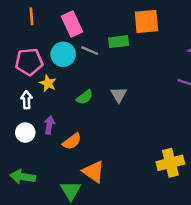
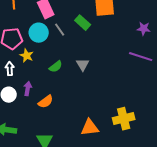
green rectangle: (119, 42) -> (83, 23), turned 49
gray line: (90, 50) -> (60, 30), turned 32
orange triangle: (93, 172) -> (90, 128), moved, turned -42

